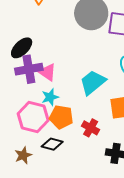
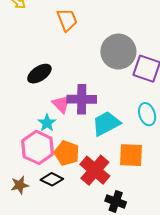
purple cross: (29, 69) -> (82, 99), moved
cyan star: (50, 97) -> (47, 123), moved, turned -30
red cross: (91, 128) -> (95, 170), size x1.6

